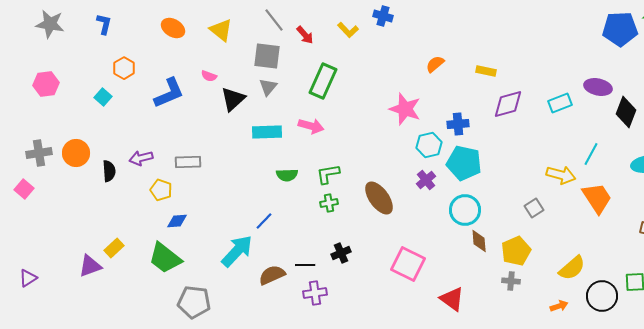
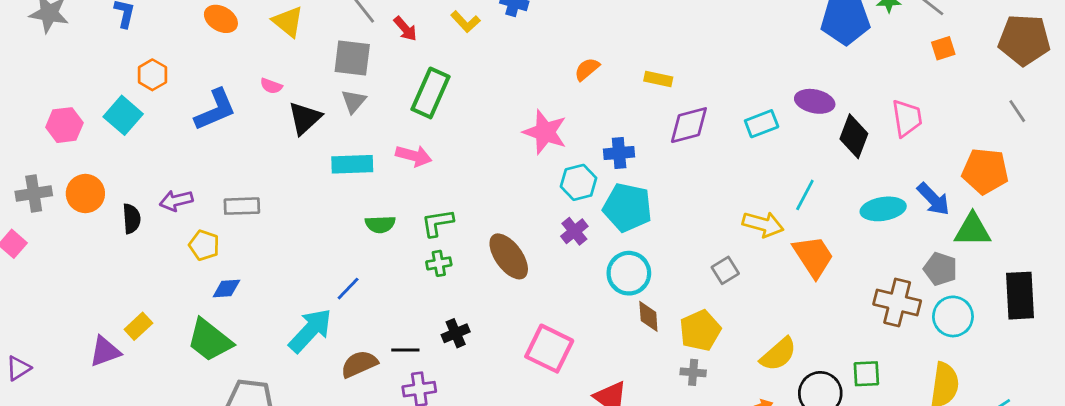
pink hexagon: (46, 84) -> (64, 125), moved
cyan square: (103, 97) -> (123, 115), size x1.5

